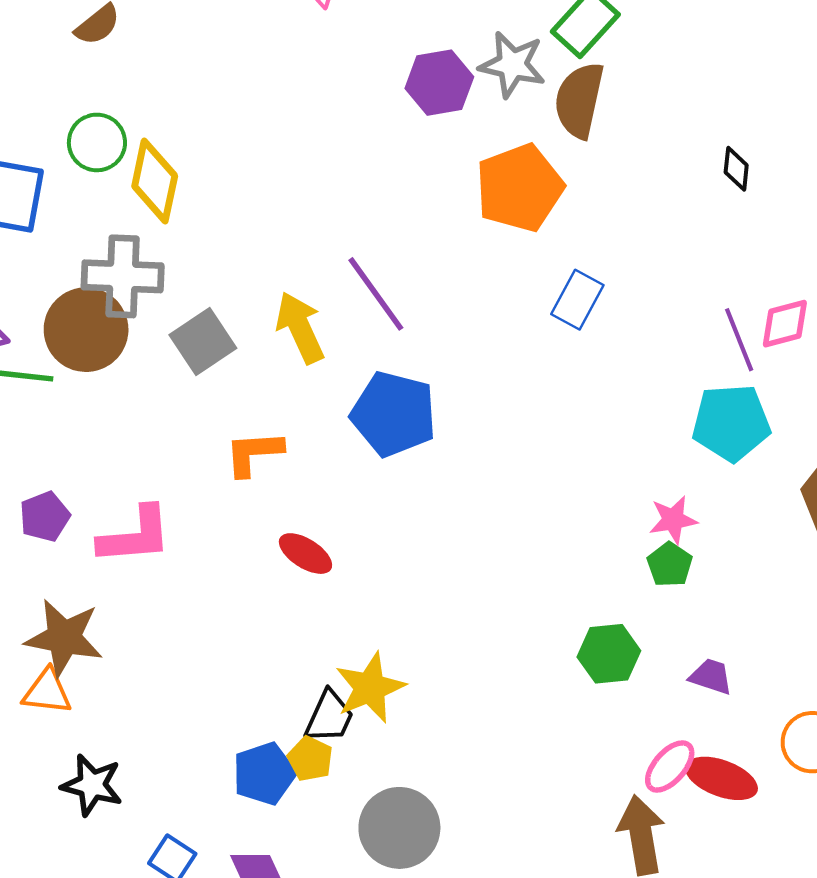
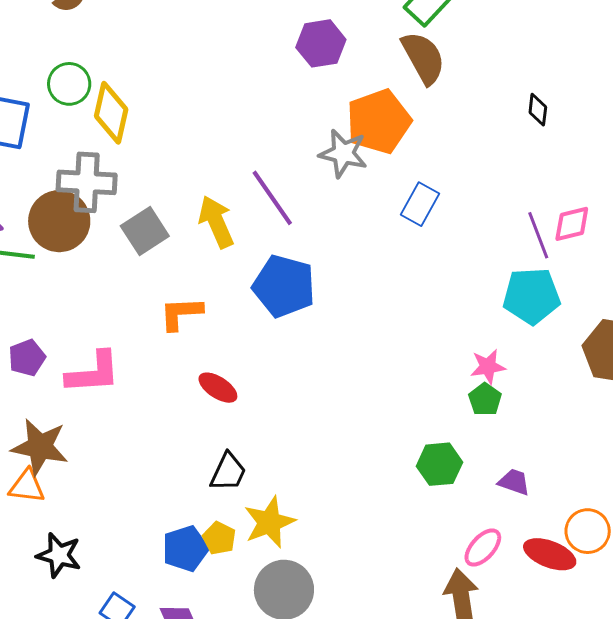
gray star: (512, 65) -> (343, 153), moved
brown semicircle: (579, 100) -> (423, 58), turned 138
yellow star: (370, 688) -> (269, 522), moved
black trapezoid: (329, 717) -> (228, 472), moved
red ellipse: (721, 778) -> (550, 554), moved

